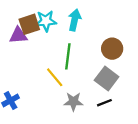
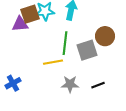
yellow line: (55, 77) -> (53, 62), turned -60
gray square: (107, 78) -> (87, 50), moved, turned 35

